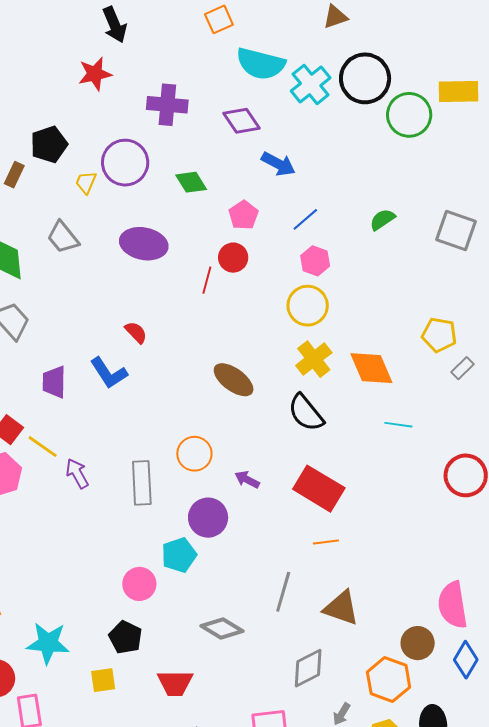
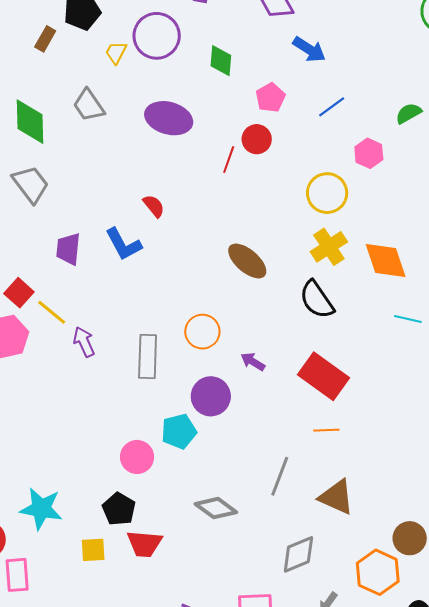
green diamond: (191, 182) -> (221, 61), turned 32
pink hexagon: (315, 261) -> (369, 153), moved
red trapezoid: (175, 683) -> (144, 544), moved

